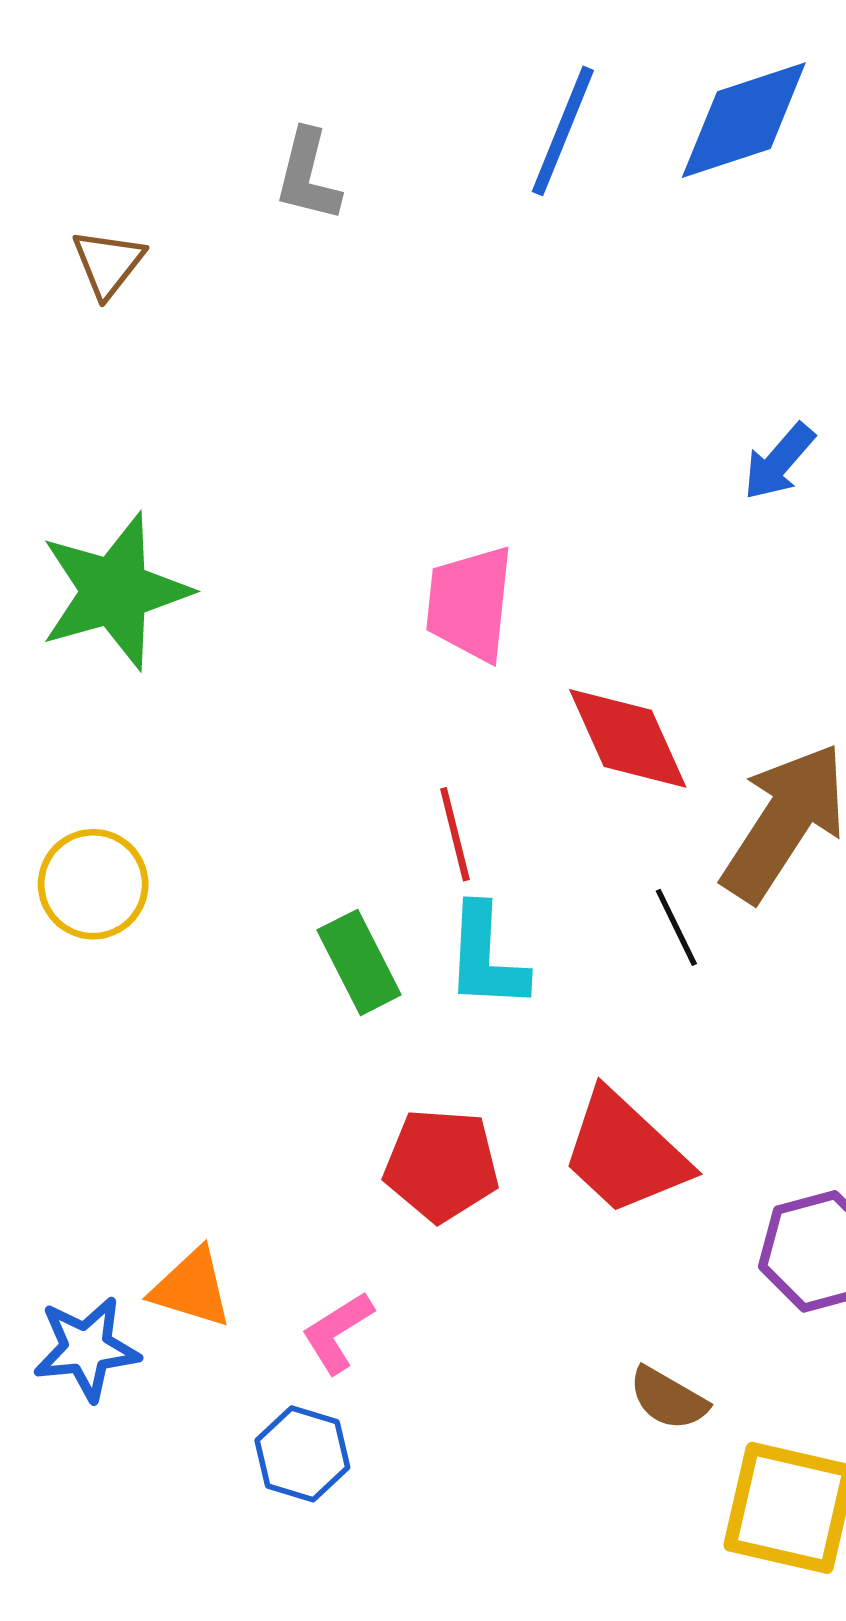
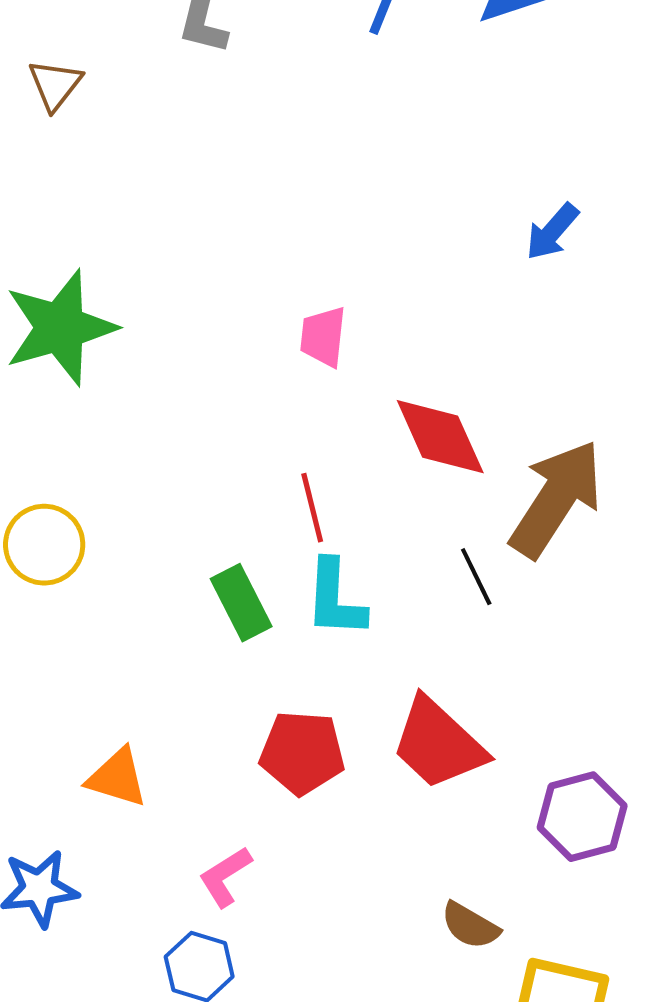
pink trapezoid: (470, 603) -> (323, 337), size x0.7
orange triangle: (192, 1288) -> (117, 778), moved

